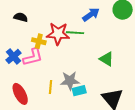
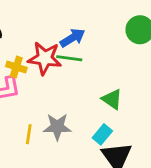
blue arrow: (91, 15) -> (72, 38), moved
cyan rectangle: (79, 91) -> (102, 134), moved, turned -40

